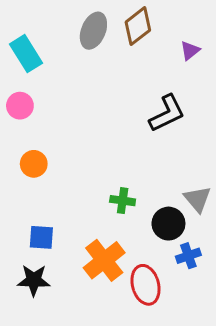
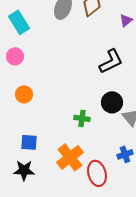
black circle: (168, 224) -> (112, 102), moved

